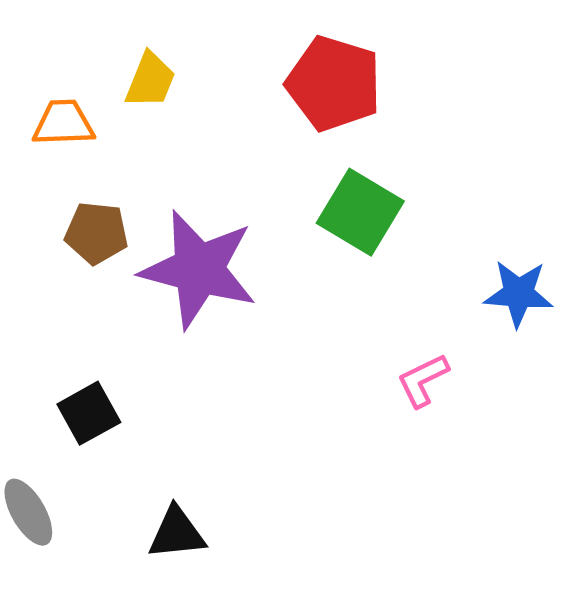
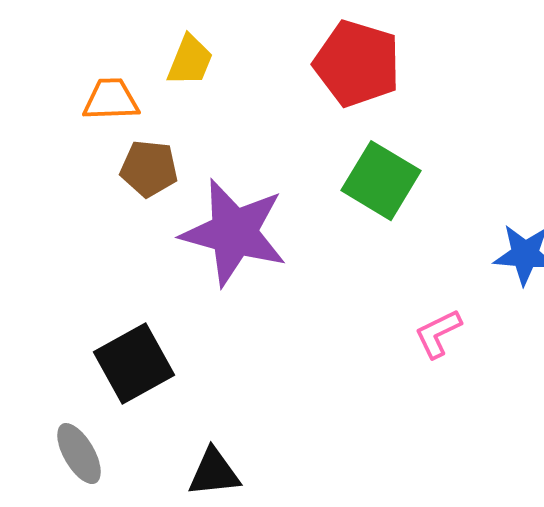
brown pentagon: (96, 233) -> (149, 169), moved
black square: (89, 413) -> (134, 364), size x1.4

